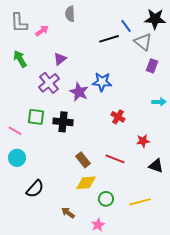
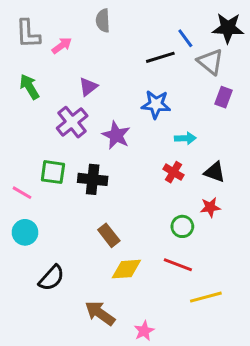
blue star: (102, 82) -> (156, 104), moved
cyan arrow: (159, 102) -> (185, 138), moved
red line: (115, 159) -> (178, 265), moved
brown rectangle: (83, 160) -> (109, 235), moved
black triangle: (156, 166) -> (215, 172), moved
green circle: (106, 199) -> (182, 226), moved
brown arrow: (68, 213) -> (100, 313), size x1.5

